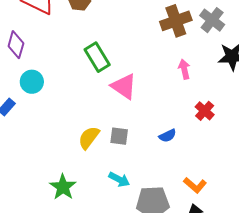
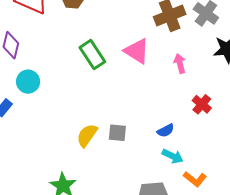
pink triangle: (124, 86) -> (137, 51), moved
cyan arrow: (119, 179) -> (173, 156), moved

